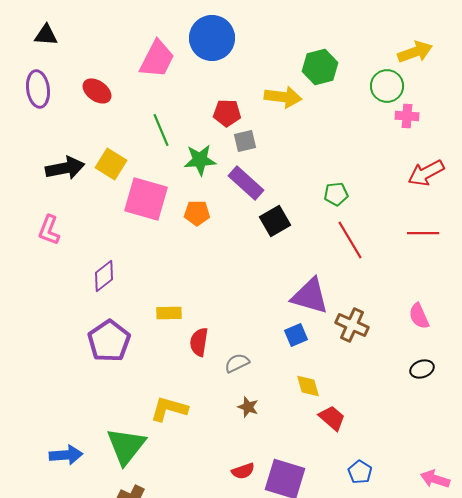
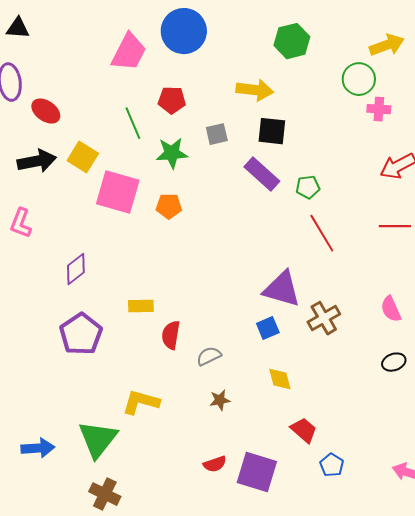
green hexagon: (320, 67) -> (292, 41), moved
red ellipse: (97, 91) -> (46, 111), moved
red pentagon: (227, 113) -> (172, 100), moved
purple rectangle: (246, 183) -> (262, 174), moved
black square: (275, 221) -> (272, 131), moved, turned 36
brown cross: (352, 325) -> (324, 318), turned 36
brown star: (248, 407) -> (220, 400), turned -30
red trapezoid: (332, 418) -> (304, 430), moved

